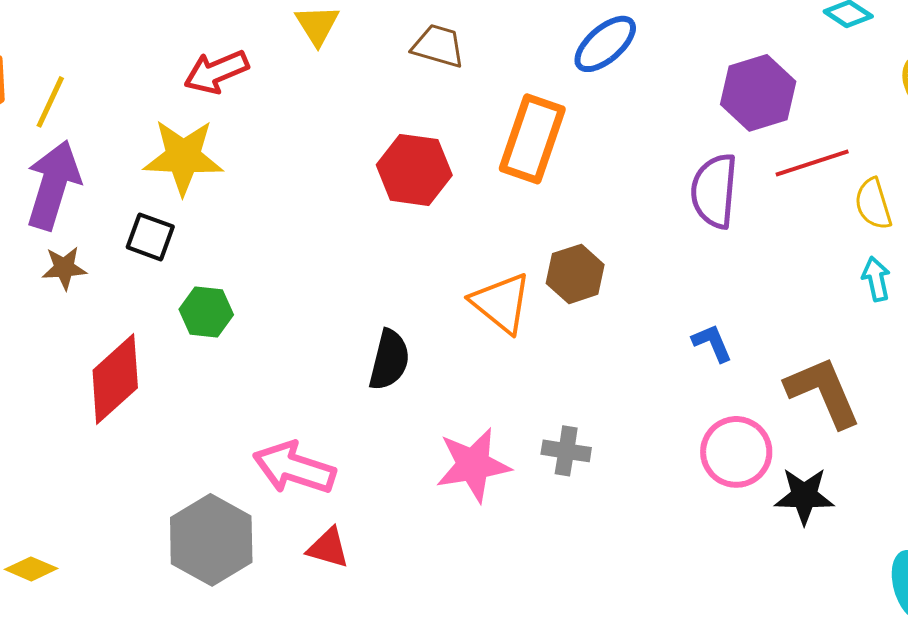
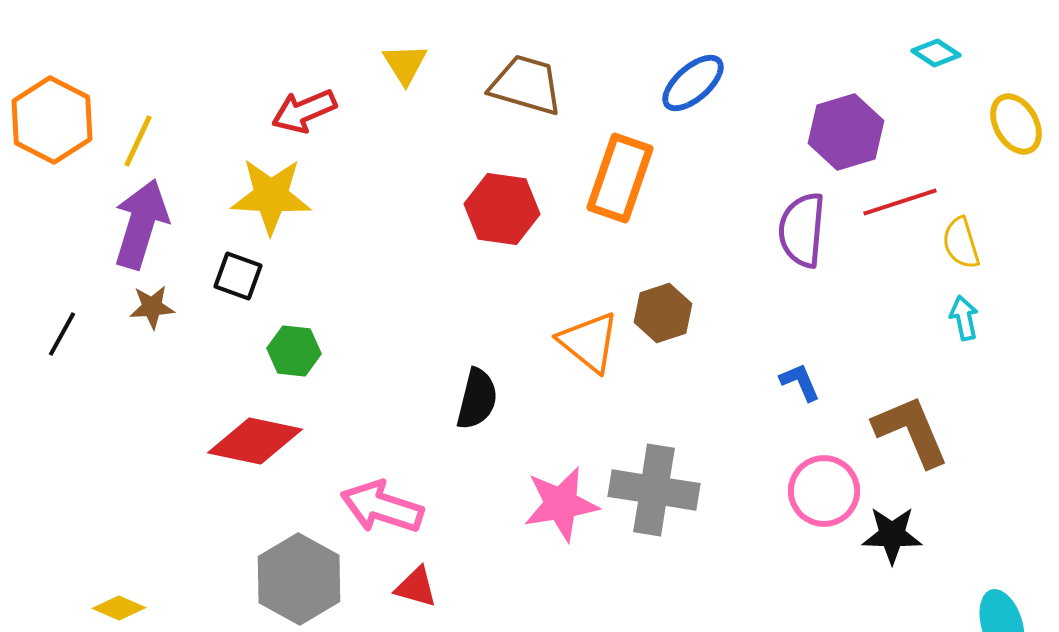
brown trapezoid: (438, 46) -> (526, 85), size x1.4
red diamond: (115, 379) -> (255, 441), moved, turned 54
gray cross: (566, 451) -> (654, 490), size x1.8

